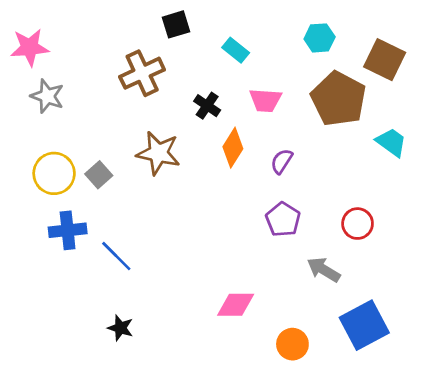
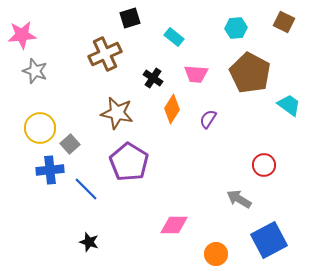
brown square: (385, 60) -> (284, 22), moved, size x0.7
gray square: (99, 175) -> (70, 144), moved
purple pentagon: (283, 219) -> (129, 162), moved, size x1.5

